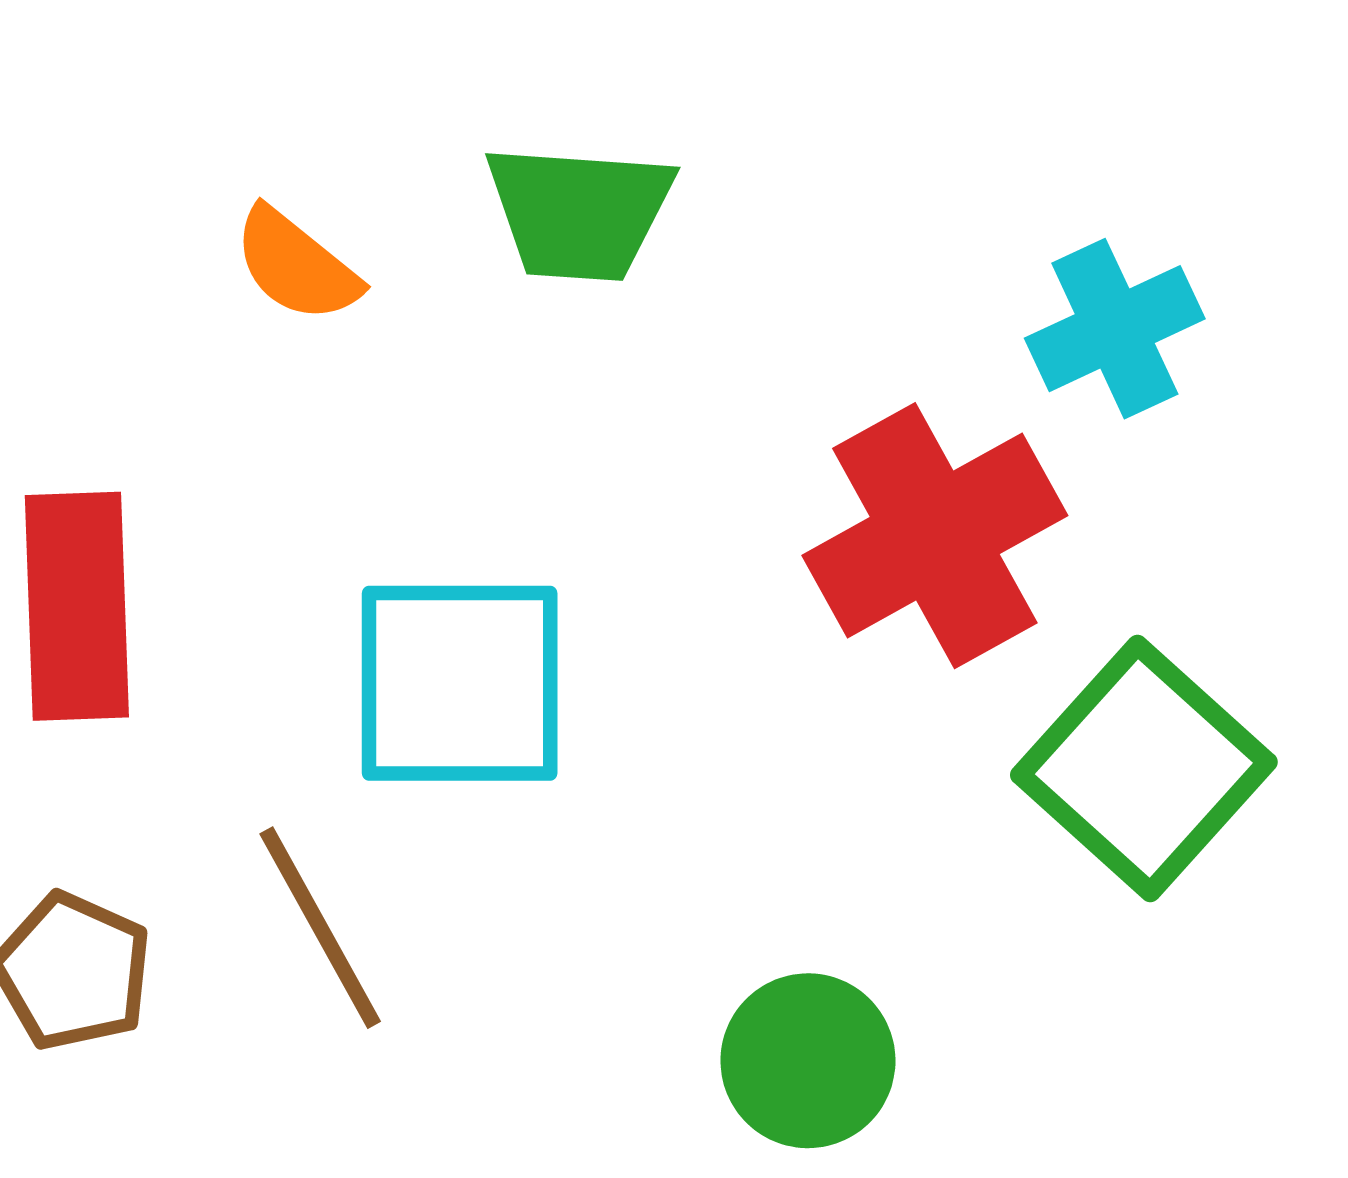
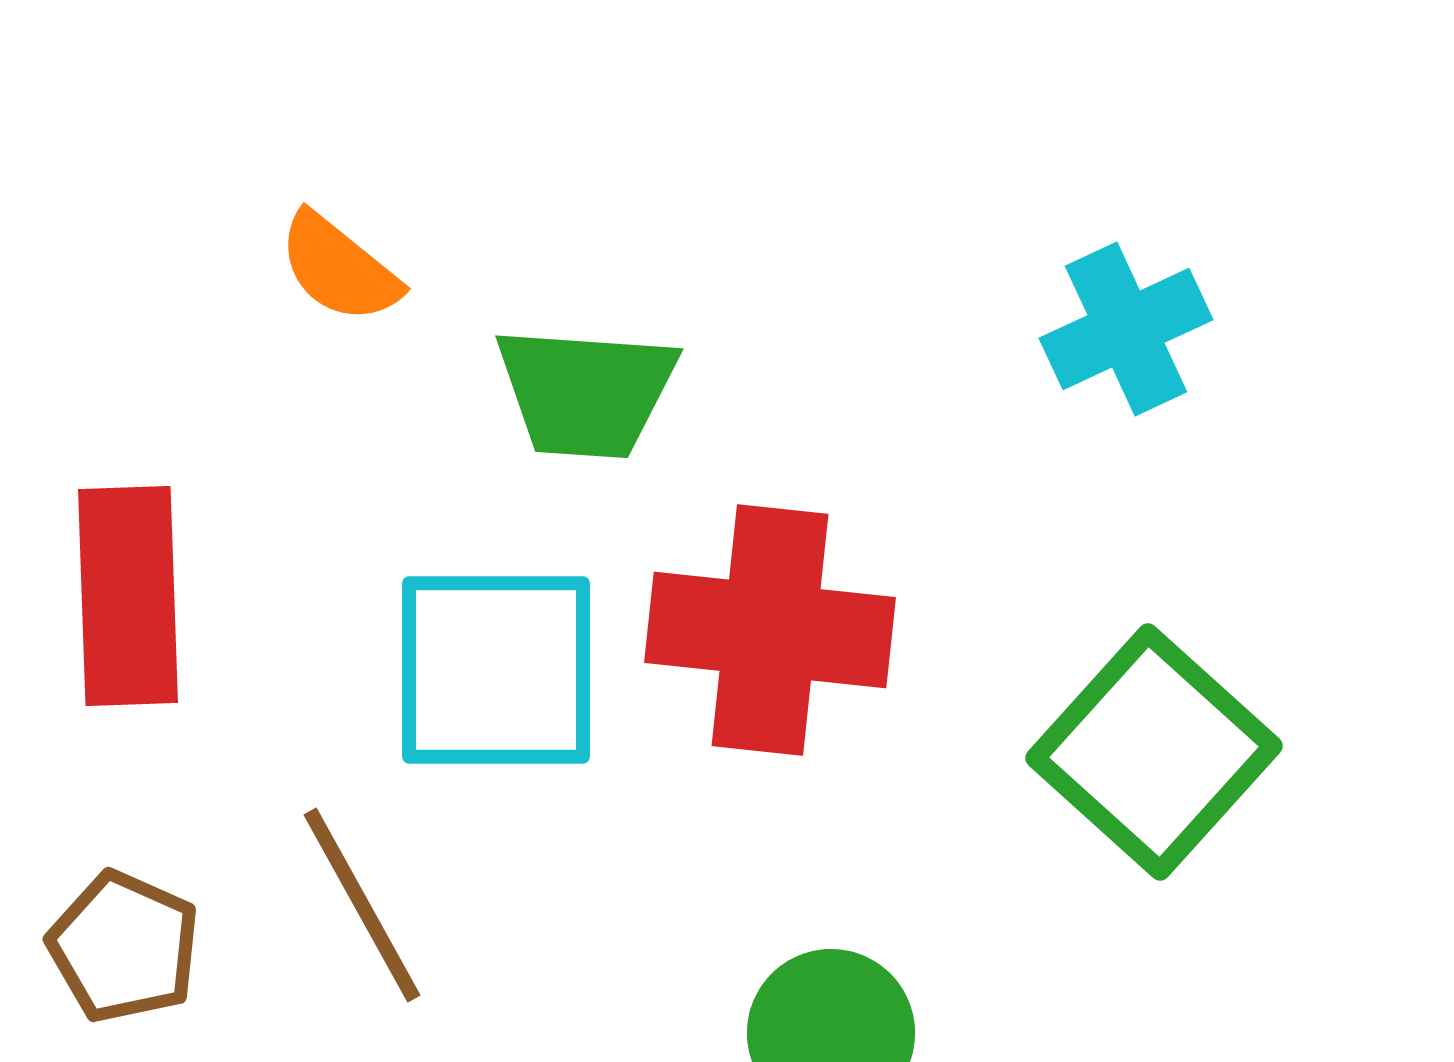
green trapezoid: (579, 212) -> (586, 392), moved
red cross: (935, 536) -> (770, 630), moved, turned 35

